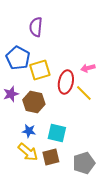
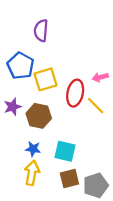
yellow arrow: (28, 152) -> (32, 173), turned -120
brown square: (51, 157) -> (69, 179), moved

